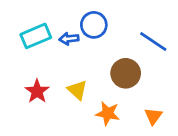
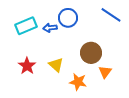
blue line: (153, 41) -> (111, 15), moved
orange triangle: (153, 116) -> (105, 72), moved

